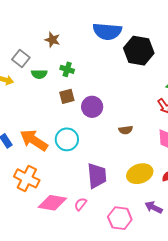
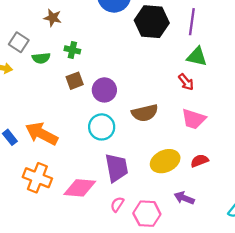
brown semicircle: (126, 130) -> (145, 113), size x1.6
cyan circle: (67, 139) -> (102, 127), moved
pink diamond: (52, 203) -> (80, 188), moved
pink semicircle: (80, 204) -> (117, 204), moved

